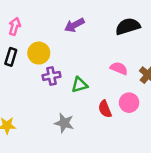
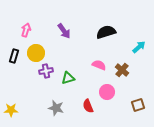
purple arrow: (74, 25) -> (64, 31), turned -98
pink arrow: (15, 26) -> (26, 30), moved
red semicircle: (105, 109) -> (88, 106), moved

